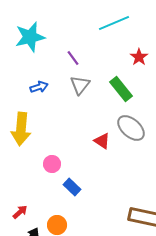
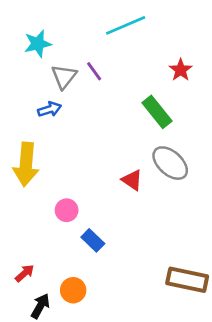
cyan line: (114, 23) -> (126, 25), moved
cyan star: (30, 37) -> (38, 44), size x0.7
gray triangle: (80, 85) -> (64, 76), moved

